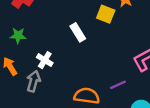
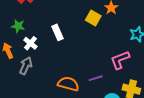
white rectangle: (78, 32) -> (58, 32), moved
white cross: (45, 60) -> (30, 43), moved

